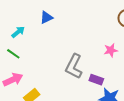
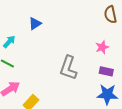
purple rectangle: (96, 80) -> (106, 71), moved

